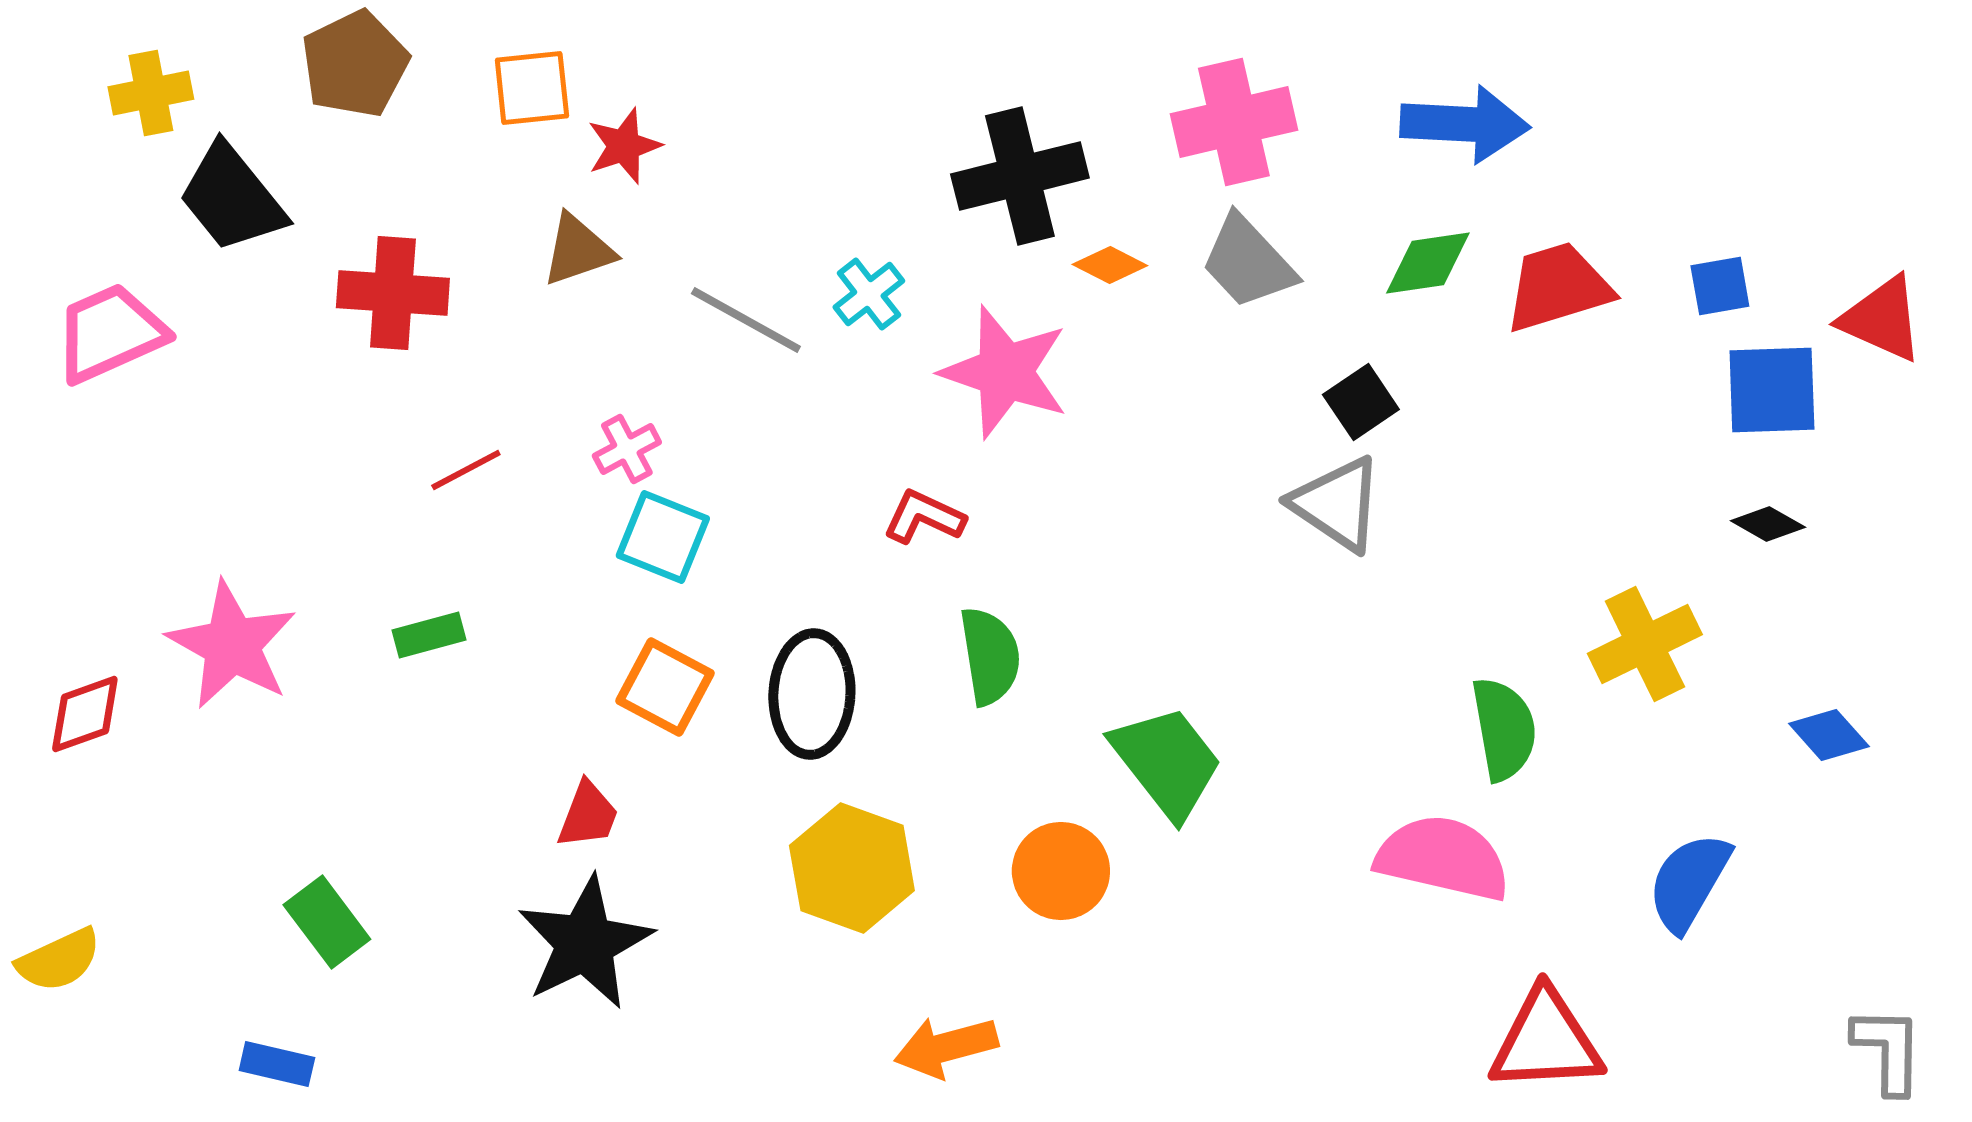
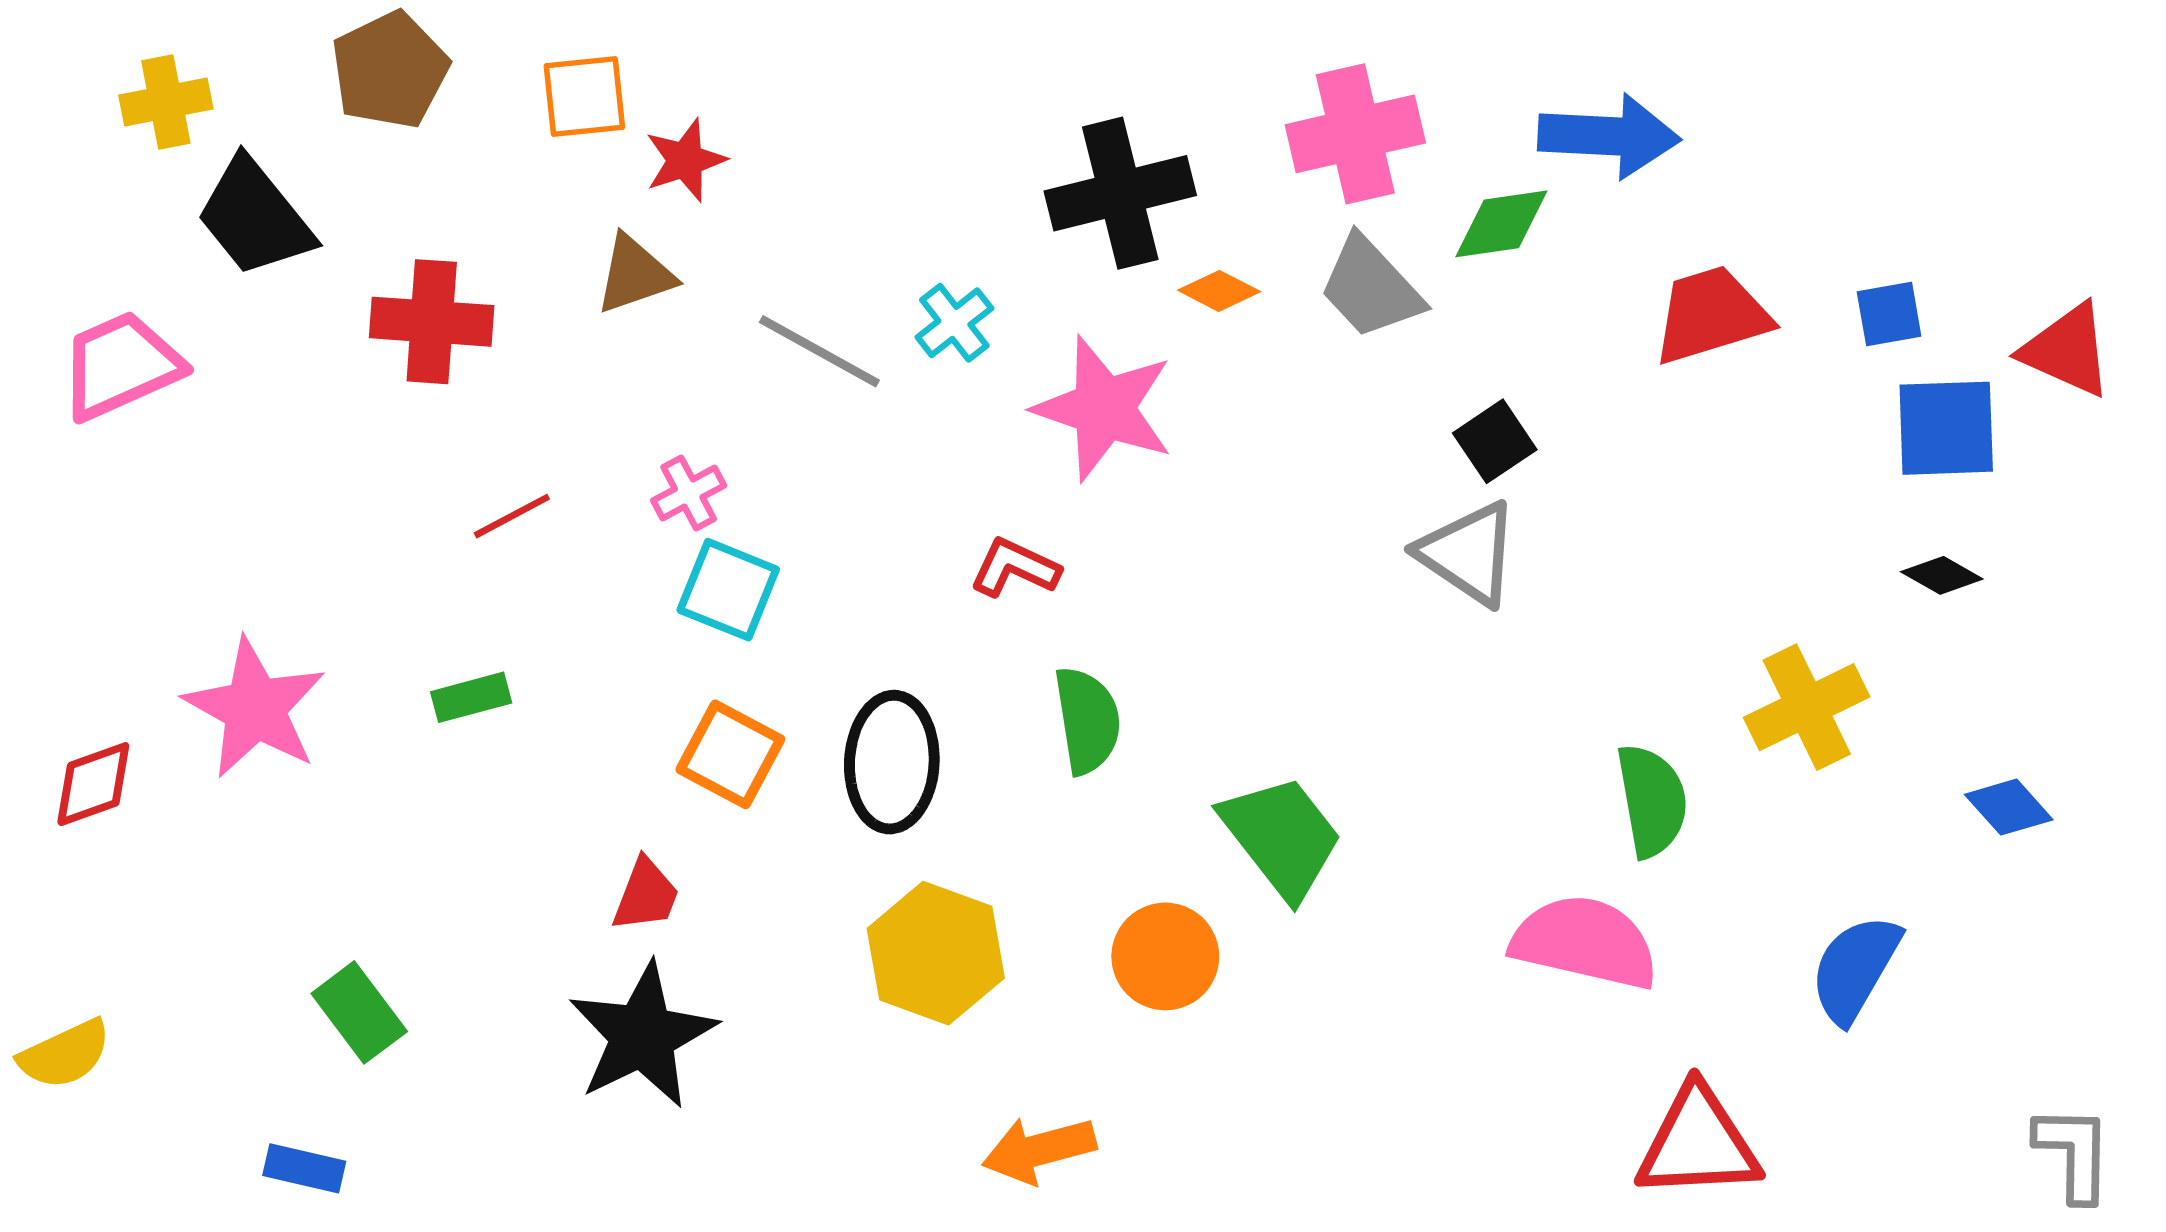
green diamond: (1428, 263) -> (1501, 224), moved

